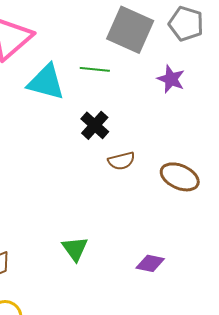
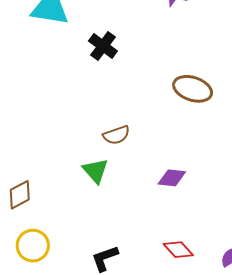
brown semicircle: (121, 161) -> (116, 135), moved

